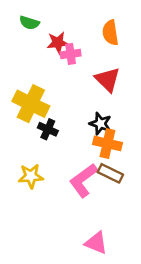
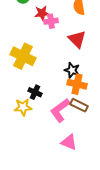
black cross: (48, 129) -> (35, 92), moved
pink triangle: (96, 243) -> (69, 142), moved

